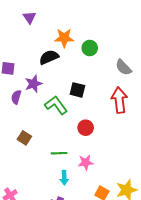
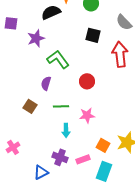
black square: (77, 90) -> (93, 35), moved
purple semicircle: (16, 97) -> (46, 83), moved
brown square: (24, 138) -> (30, 106), moved

